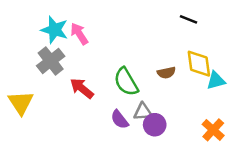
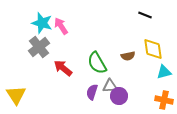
cyan triangle: (216, 81) -> (164, 72), moved
yellow triangle: (21, 103) -> (16, 95), moved
purple semicircle: (120, 120) -> (92, 92), turned 56
orange cross: (213, 130) -> (164, 100), turned -30

